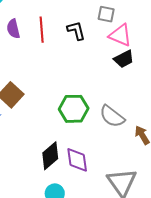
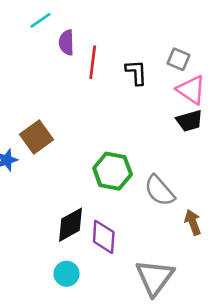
purple semicircle: (13, 29) -> (66, 43), moved

